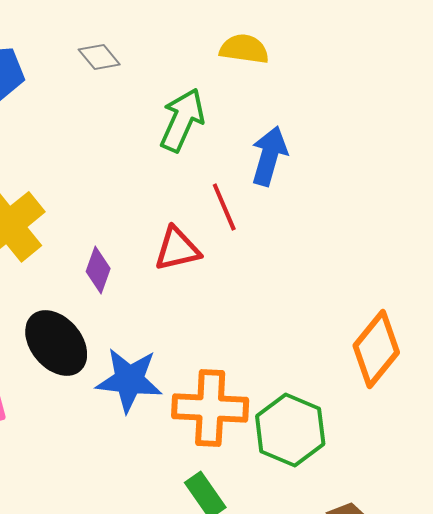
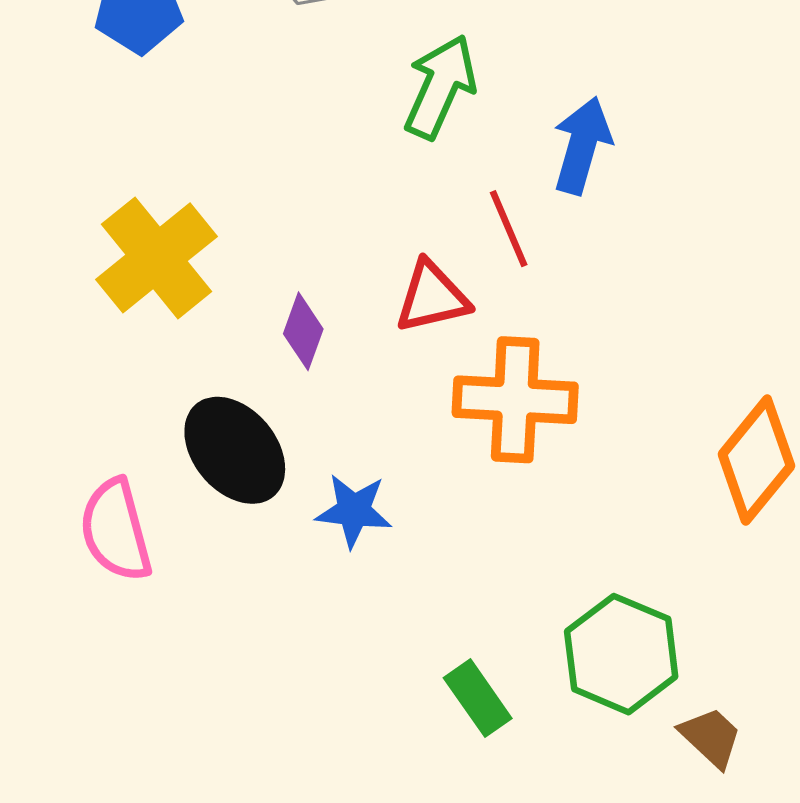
blue star: (129, 380) -> (354, 511), size x0.7
orange cross: (210, 408) -> (515, 400), moved
green hexagon: (290, 430) -> (621, 654), moved

